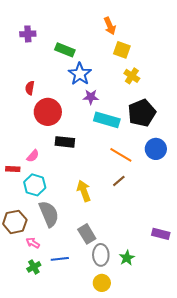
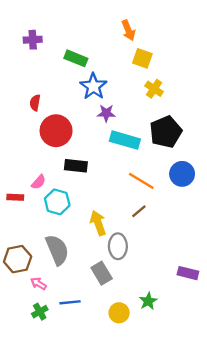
cyan hexagon: (35, 185) -> (57, 202), moved
gray ellipse: (101, 255) -> (118, 246), moved
yellow circle: (102, 283) -> (119, 313), moved

